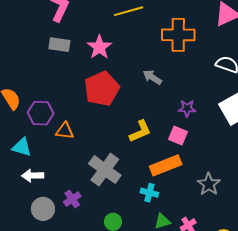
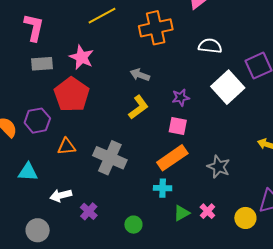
red pentagon: (102, 89) -> (72, 95), moved
purple hexagon: (41, 113) -> (37, 121), moved
yellow L-shape: (140, 131) -> (138, 107), moved
gray cross: (105, 170) -> (110, 158), moved
white arrow: (33, 176) -> (61, 195), moved
gray circle: (43, 209) -> (38, 230), moved

